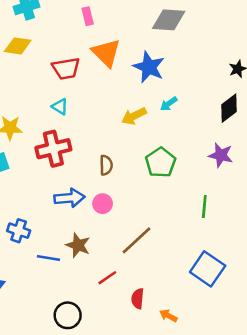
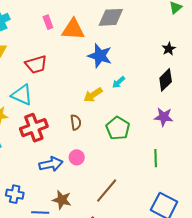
orange triangle: (106, 53) -> (73, 29), moved, turned -35
cyan triangle: (60, 107) -> (22, 95), moved, size x1.6
brown semicircle: (106, 165) -> (76, 122), moved
pink circle: (103, 204) -> (77, 157), moved

